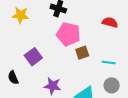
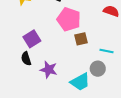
black semicircle: (13, 78) -> (26, 59), moved
gray circle: (112, 85) -> (98, 69), moved

